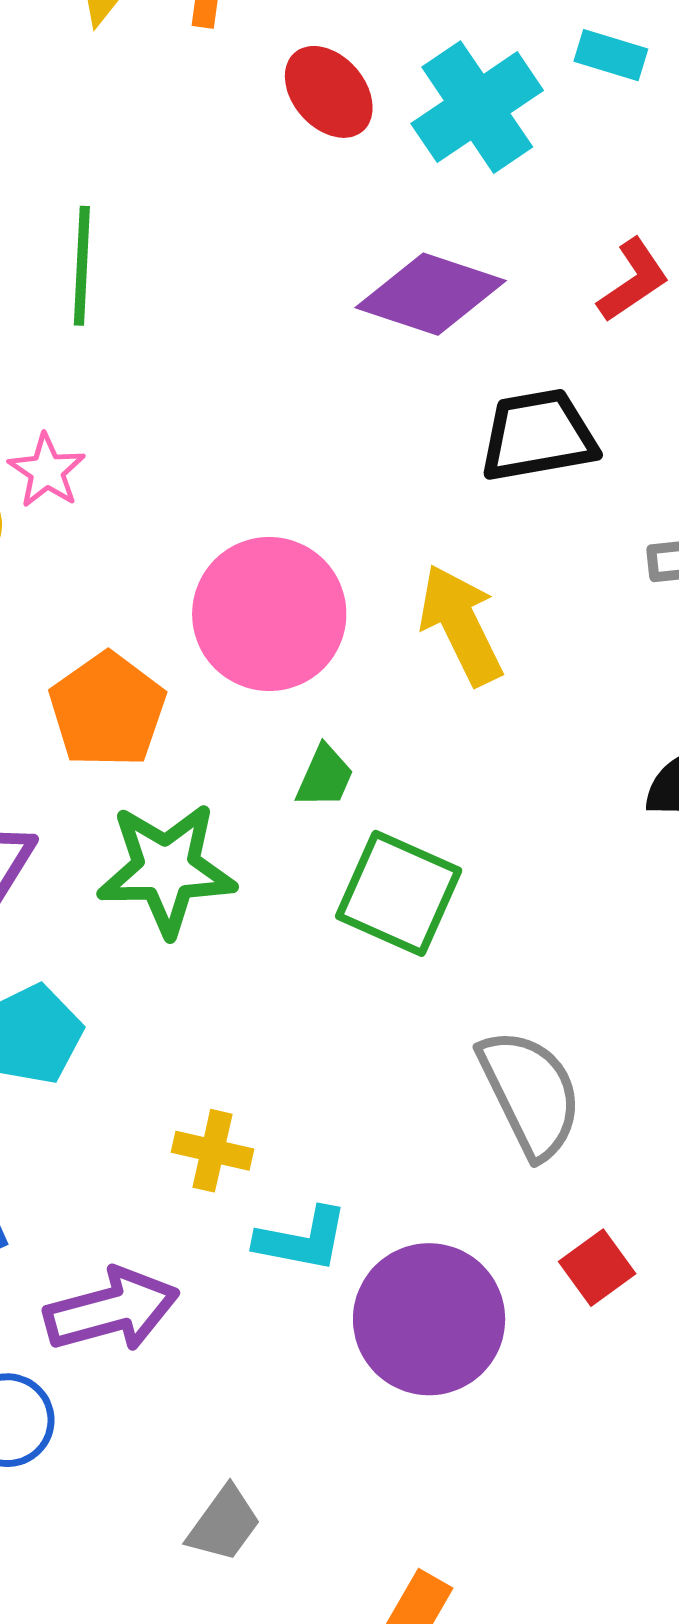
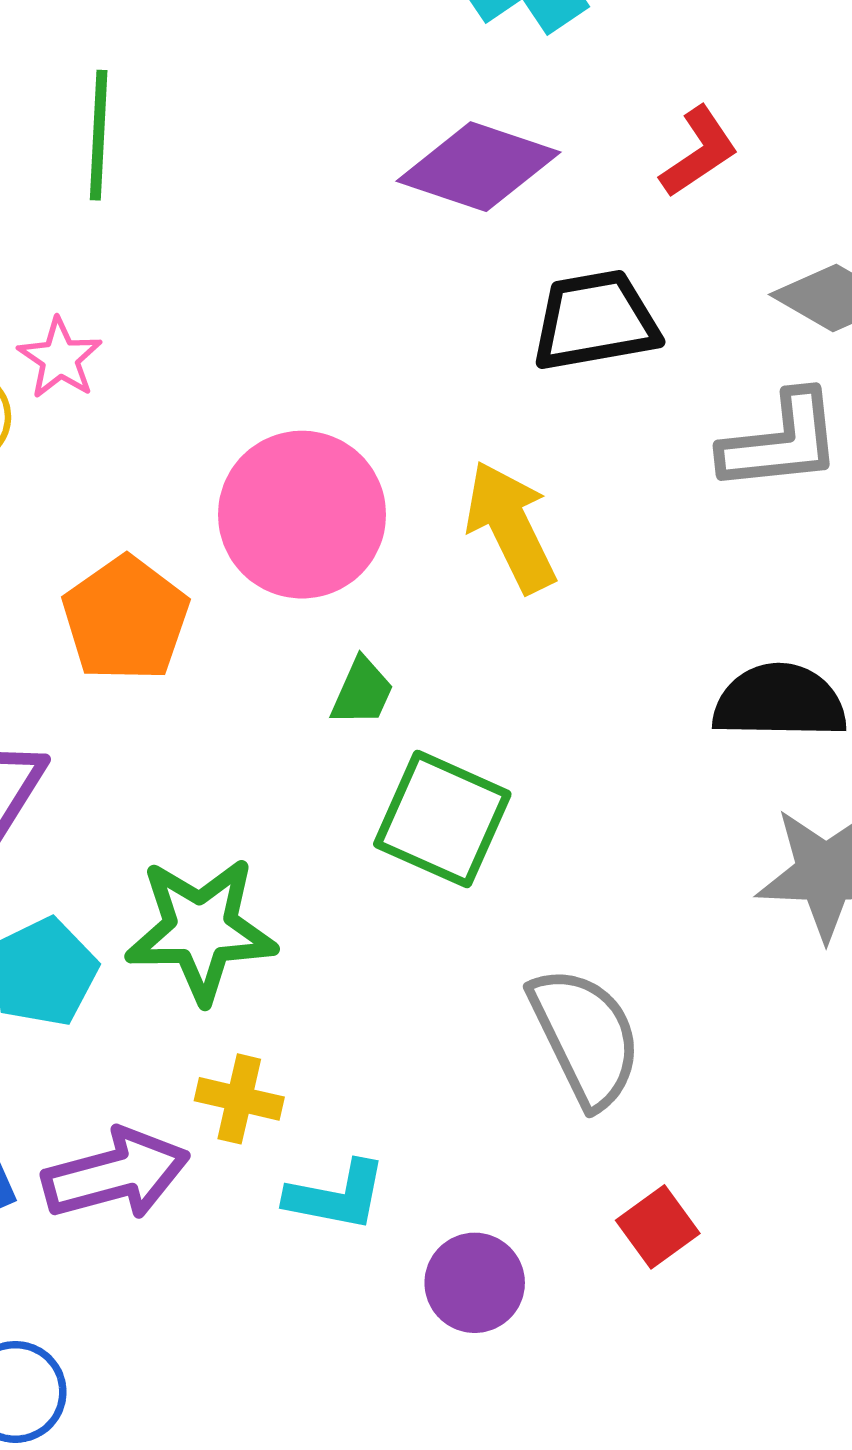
green star: (167, 869) -> (201, 930), moved
purple arrow: (112, 1310) -> (116, 1174), moved
purple circle: (429, 1319) -> (475, 1283), size x0.6

